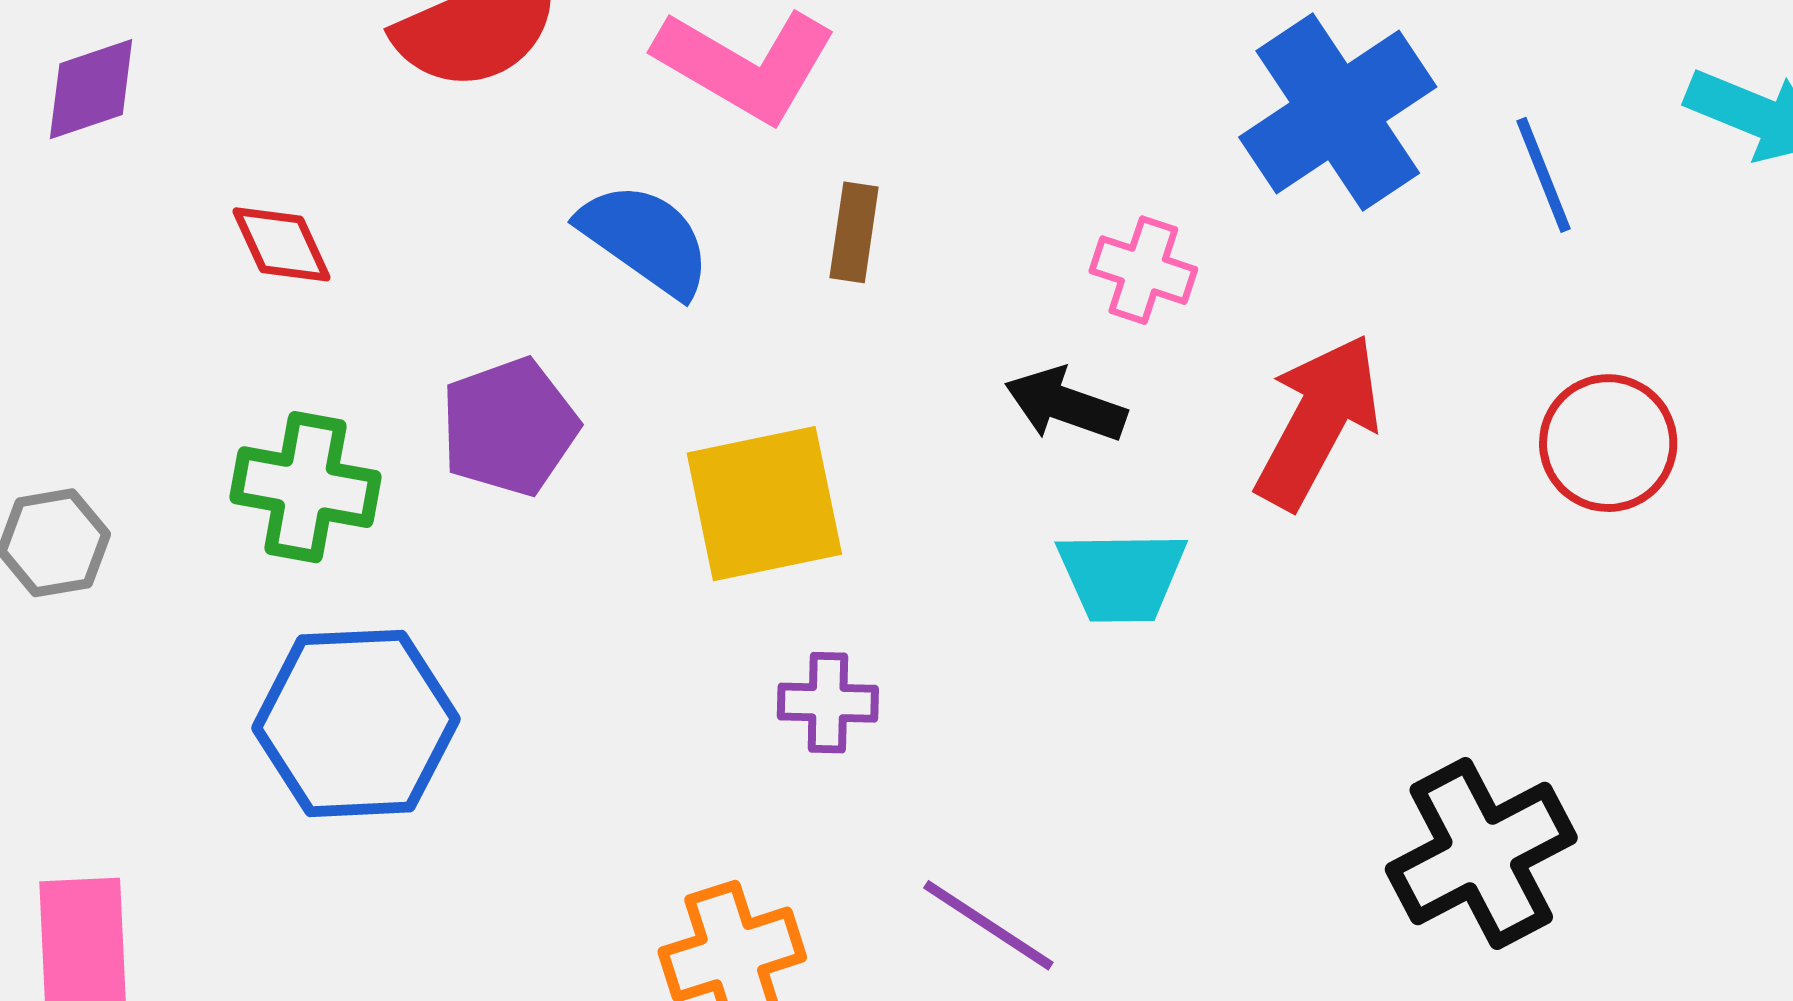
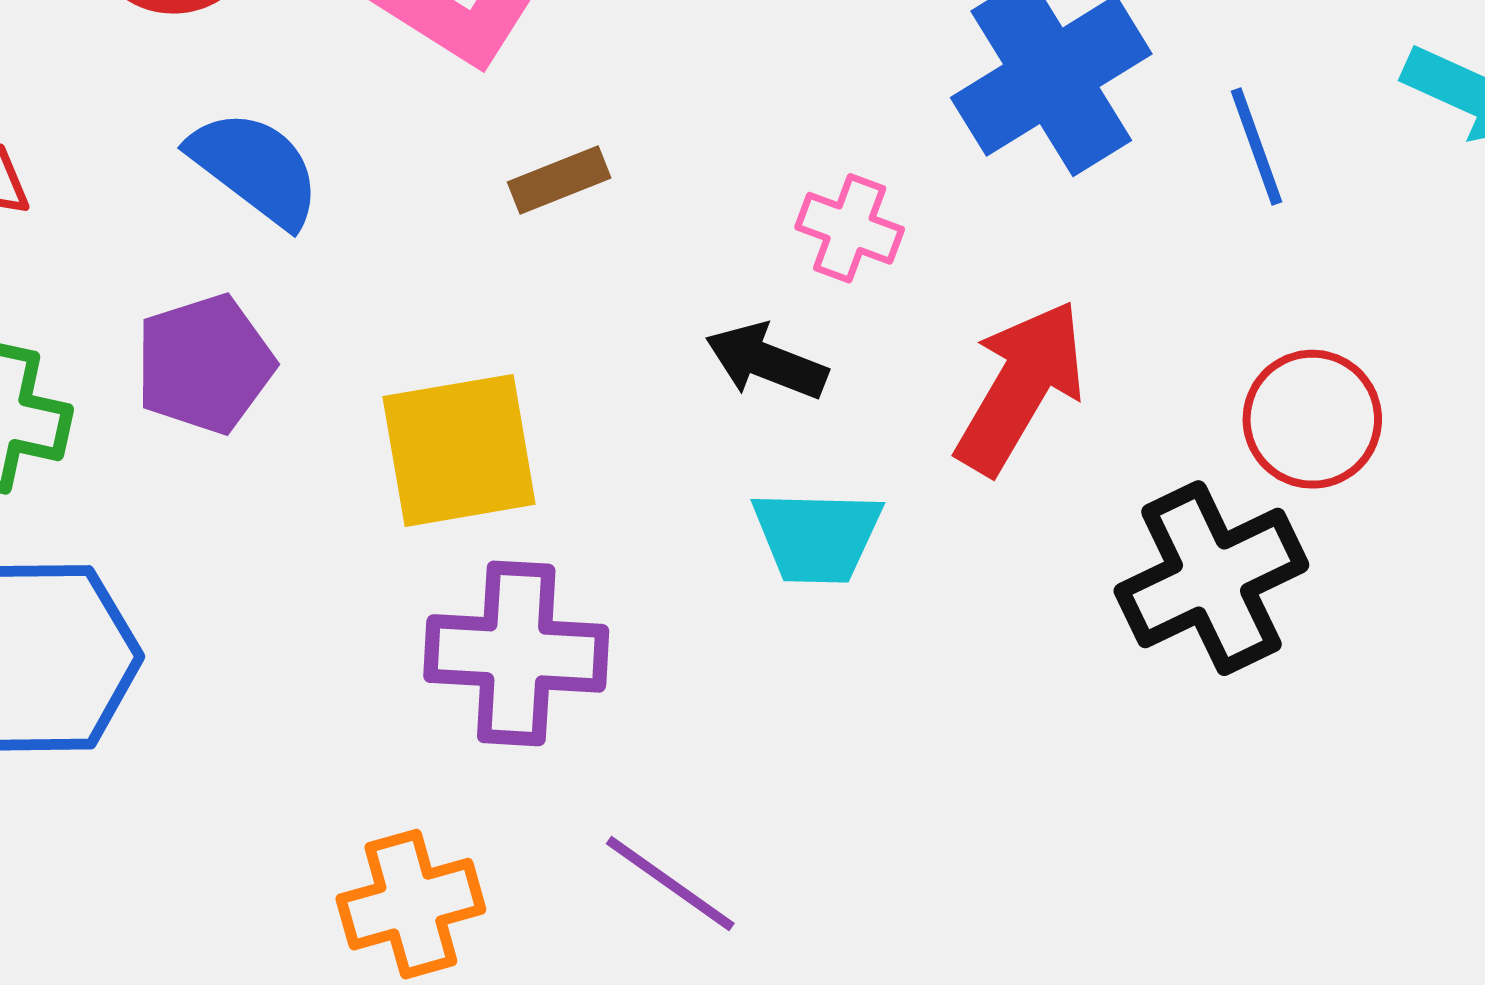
brown rectangle: (854, 232) -> (559, 180), turned 58
blue semicircle: (645, 239) -> (255, 168), moved
purple cross: (828, 703) -> (516, 653), size x1.8
black cross: (1481, 853) -> (1211, 578), moved

